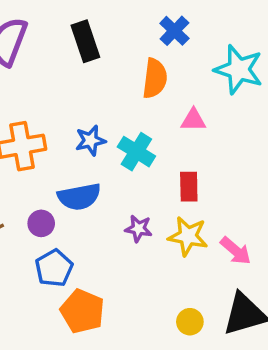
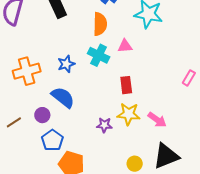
cyan cross: (136, 152) -> (99, 55), moved
blue semicircle: (79, 197) -> (63, 97), turned -125
purple star: (139, 229) -> (104, 125), moved

